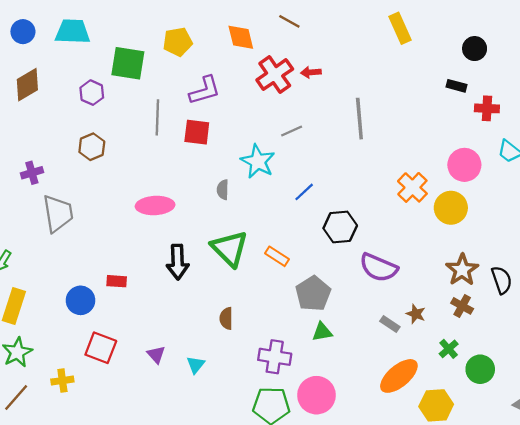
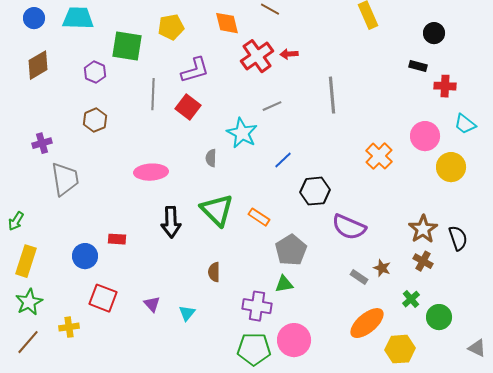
red square: (197, 132) -> (188, 107), turned 30
yellow circle: (451, 208) -> (451, 167), moved
green triangle: (322, 332) -> (284, 284), moved

